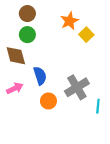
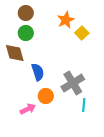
pink arrow: (15, 88) -> (28, 109), moved
cyan line: (98, 106) -> (84, 105), moved

